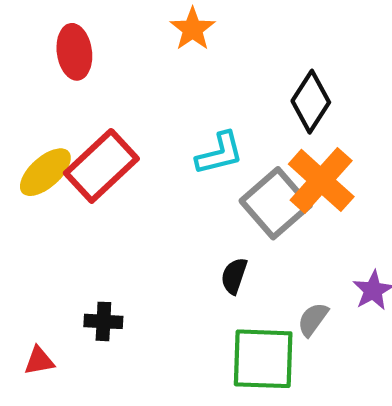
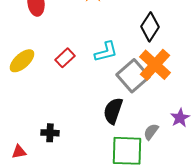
red rectangle: (101, 166) -> (65, 58), moved, size x0.6
black semicircle: (234, 276) -> (113, 111), size x1.5

